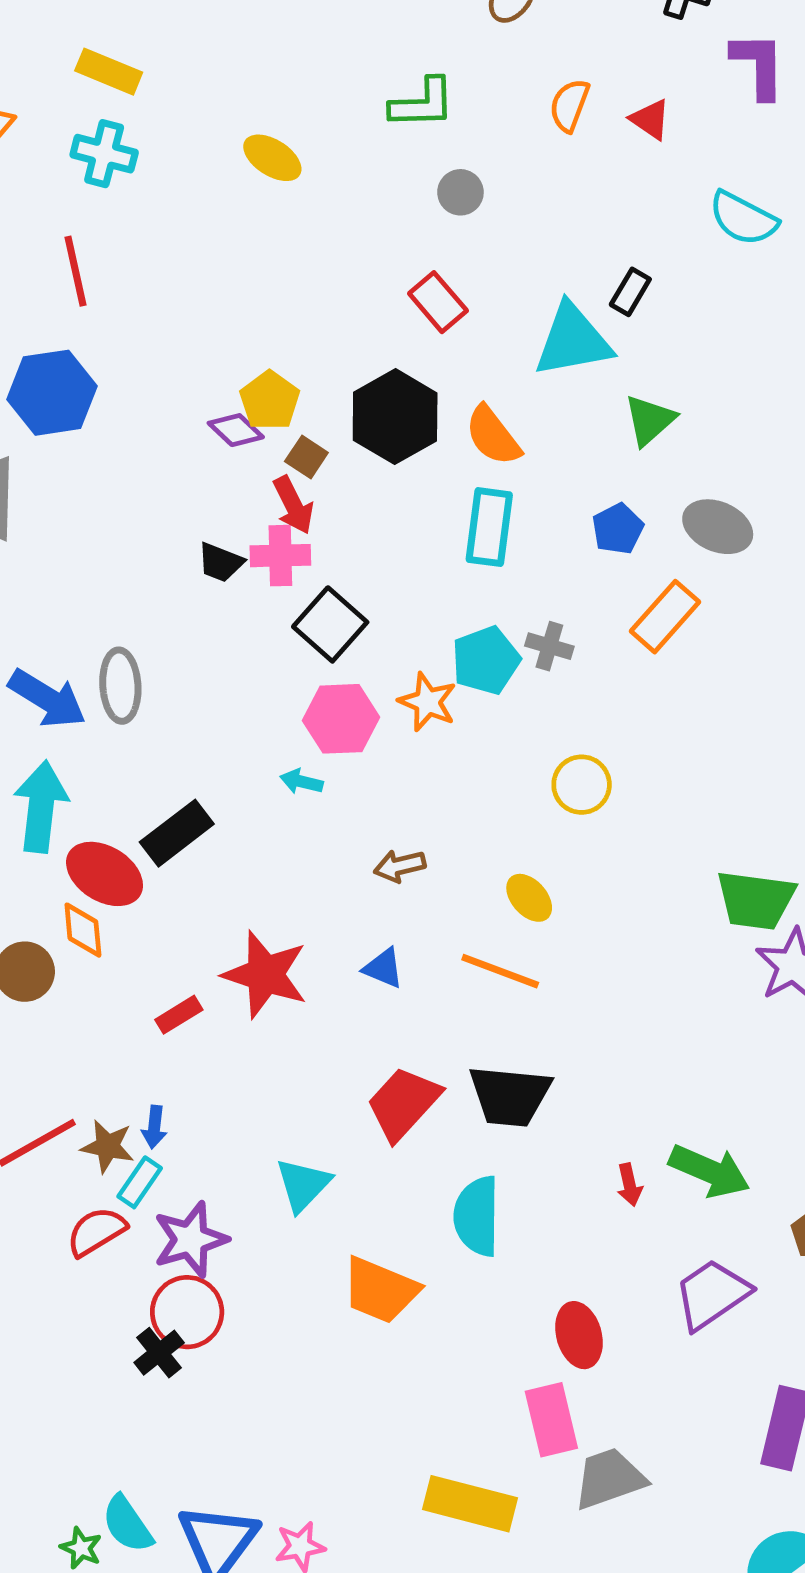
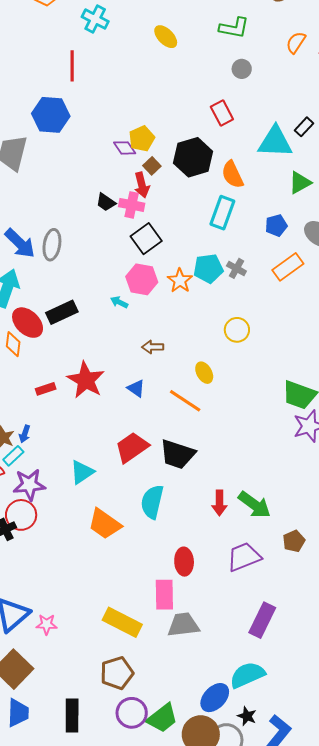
red arrow: (629, 1185) -> (219, 503), size x1.4

